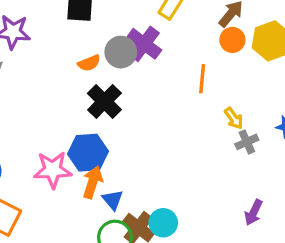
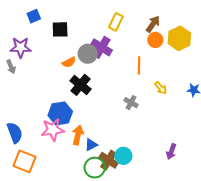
gray cross: (247, 142) -> (131, 103), moved, turned -32
blue hexagon: (88, 153) -> (60, 113), moved
blue triangle: (113, 200) -> (91, 145), turned 48
purple arrow: (254, 212) -> (171, 152), moved

